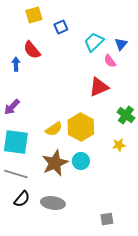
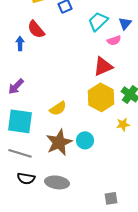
pink semicircle: (110, 61) -> (114, 40), turned -72
yellow hexagon: (81, 127) -> (101, 97), moved
black semicircle: (22, 199) -> (26, 178), turned 60

